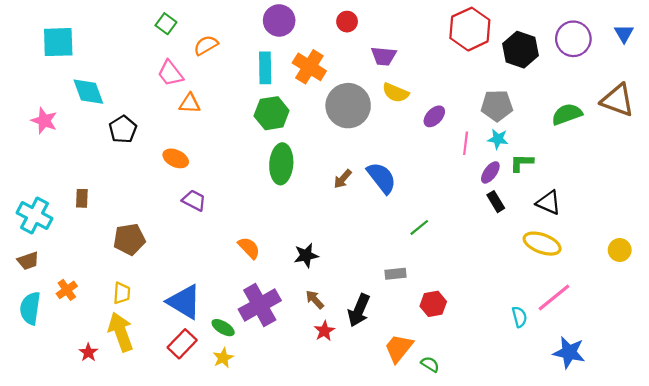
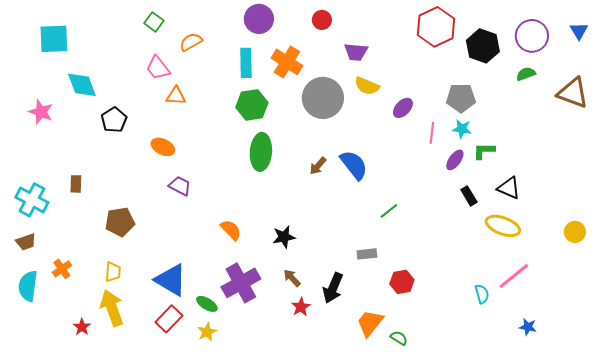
green semicircle: (567, 114) -> (526, 74), moved, size x0.7
black rectangle: (496, 202) -> (469, 196), moved
blue star: (569, 352) -> (528, 327), size x0.6

